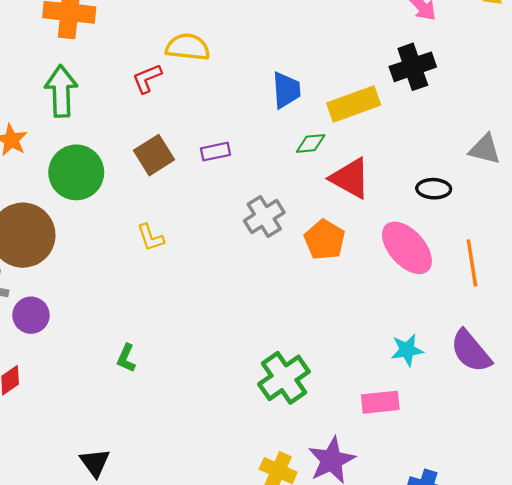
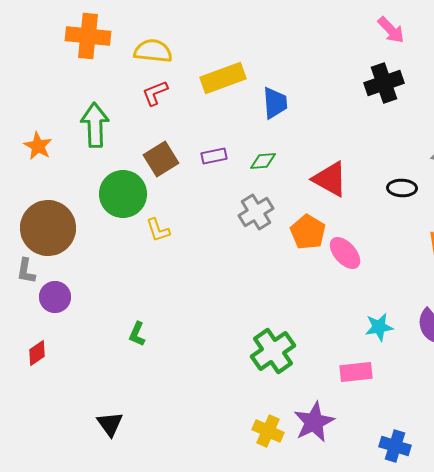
yellow semicircle: (188, 47) -> (153, 51), moved
green arrow: (61, 91) -> (95, 125), moved
yellow rectangle: (354, 104) -> (223, 78), moved
green diamond: (311, 143) -> (263, 161), moved
green circle: (76, 172) -> (123, 194), moved
pink ellipse: (407, 248) -> (345, 253), moved, size x0.7

